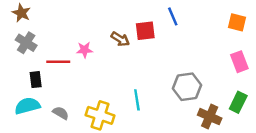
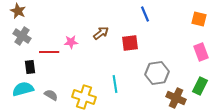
red square: (145, 31) -> (130, 43), moved
brown arrow: (120, 39) -> (101, 33), turned -70

